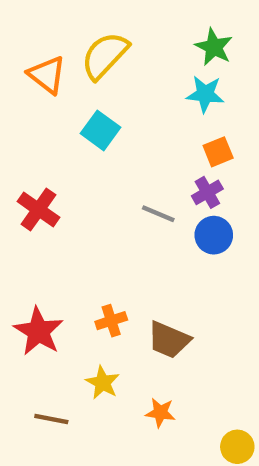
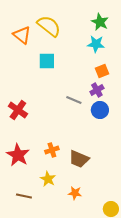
yellow semicircle: (105, 56) -> (49, 26), turned 85
cyan square: (100, 130) -> (47, 61), turned -36
red cross: (38, 209) -> (18, 110), moved

